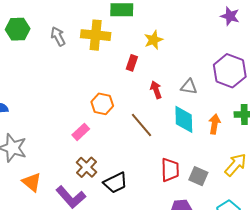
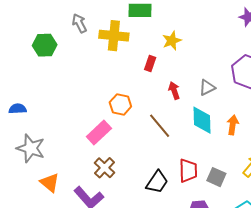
green hexagon: (18, 29) -> (45, 45), moved
gray arrow: (58, 36) -> (79, 23), moved
gray triangle: (189, 87) -> (207, 88), turned -36
pink rectangle: (81, 132) -> (99, 133), size x1.4
black trapezoid: (115, 183) -> (157, 182), moved, turned -30

